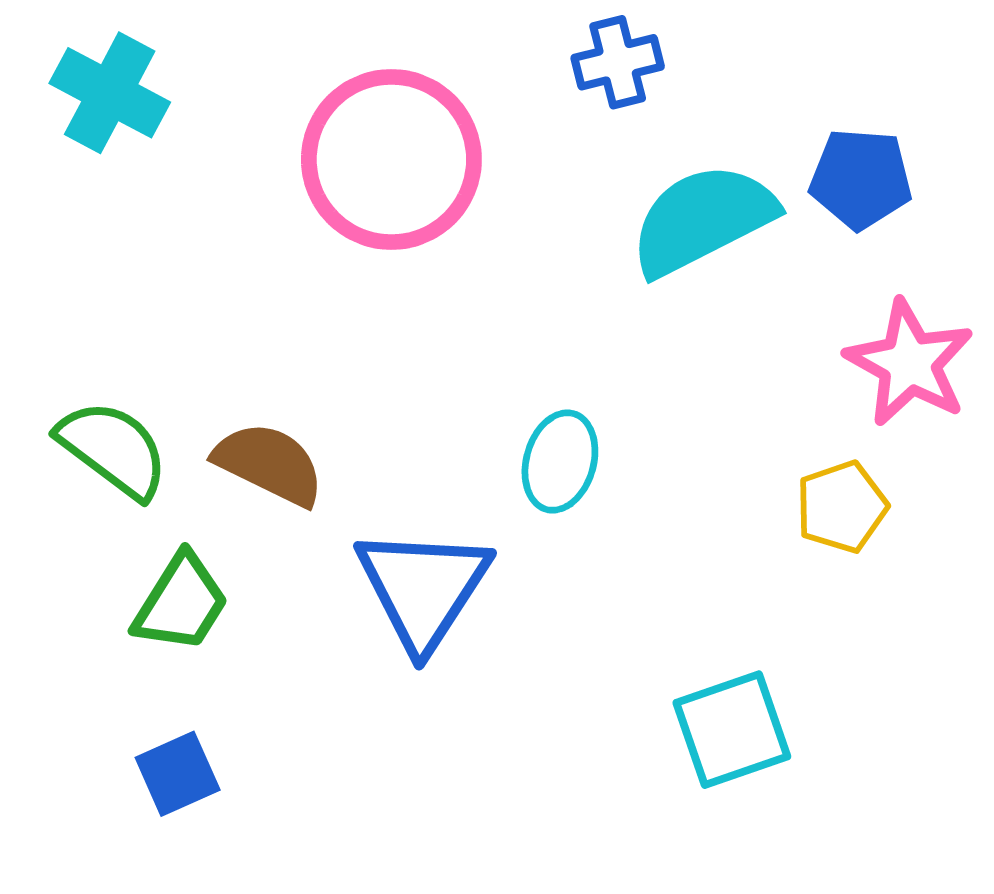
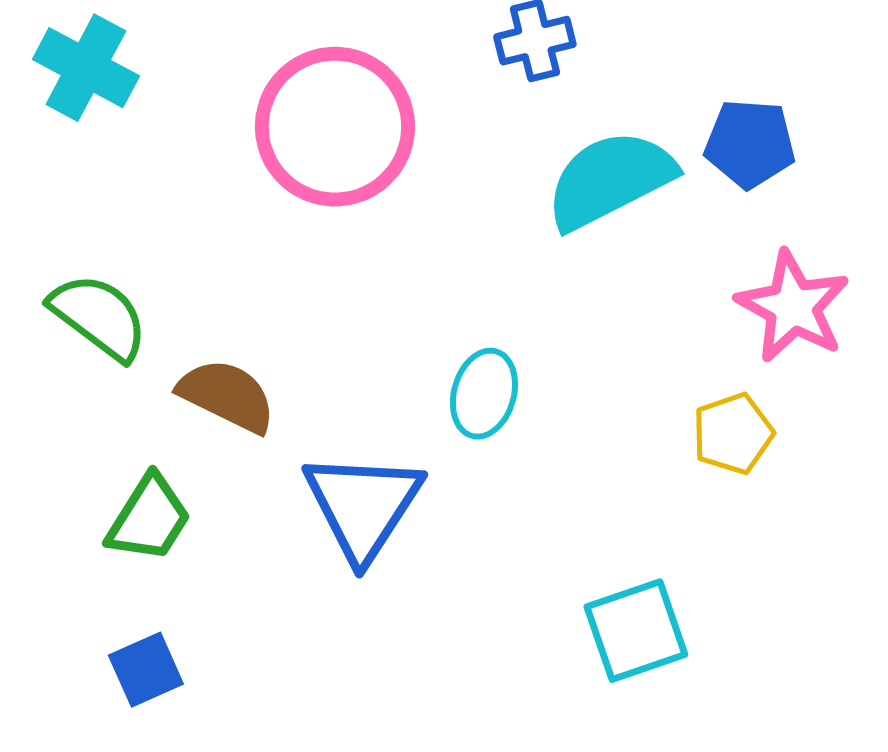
green semicircle: (113, 449) -> (99, 317), moved

